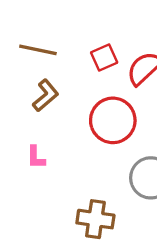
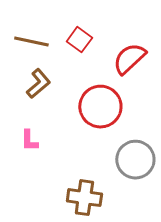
red square: (104, 57) -> (79, 40), moved, turned -30

